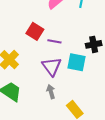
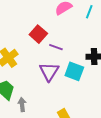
gray arrow: (51, 92) -> (22, 105), moved

